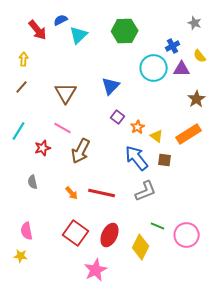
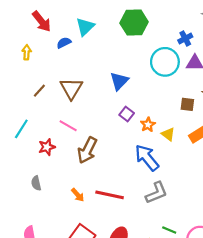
blue semicircle: (61, 20) -> (64, 43), moved
brown line: (22, 87) -> (39, 91), moved
brown square: (165, 160) -> (187, 104), moved

